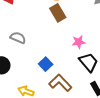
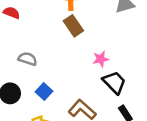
blue square: (46, 64) -> (44, 91), moved

